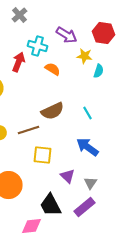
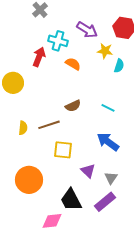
brown semicircle: (52, 111) -> (73, 106), size x0.7
cyan line: (88, 113) -> (108, 108), turned -32

